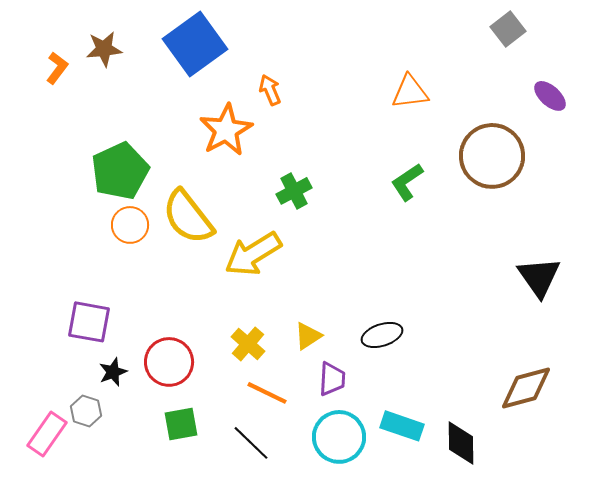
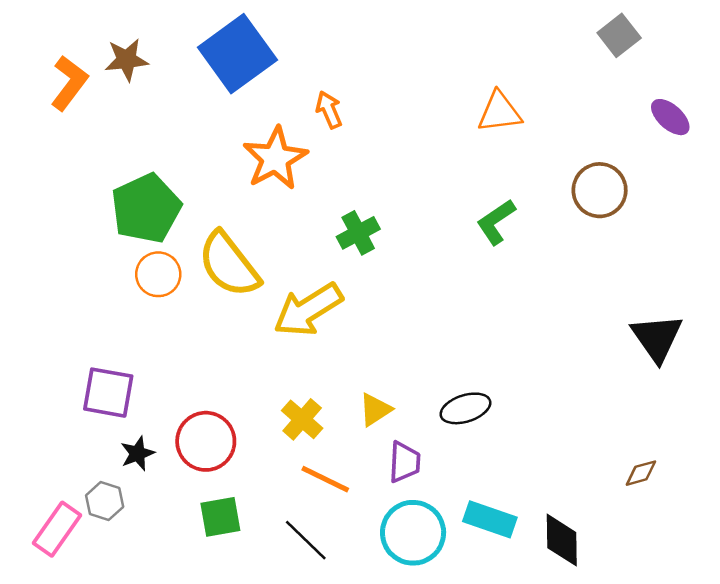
orange L-shape: (57, 68) -> (69, 83), size x1.4
brown circle: (492, 156) -> (600, 190), size x0.7
brown diamond: (526, 388) -> (641, 473), size x0.5

